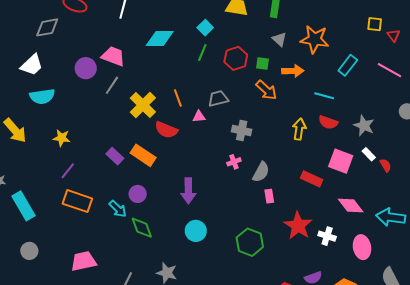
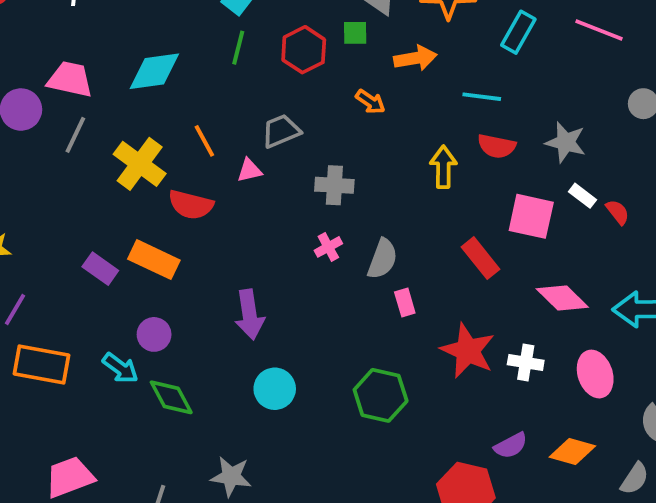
cyan diamond: (160, 38) -> (154, 71), moved
green square: (262, 63) -> (355, 33), moved
orange arrow: (266, 90) -> (370, 102), size x0.7
red rectangle: (312, 179) -> (480, 258), turned 35

